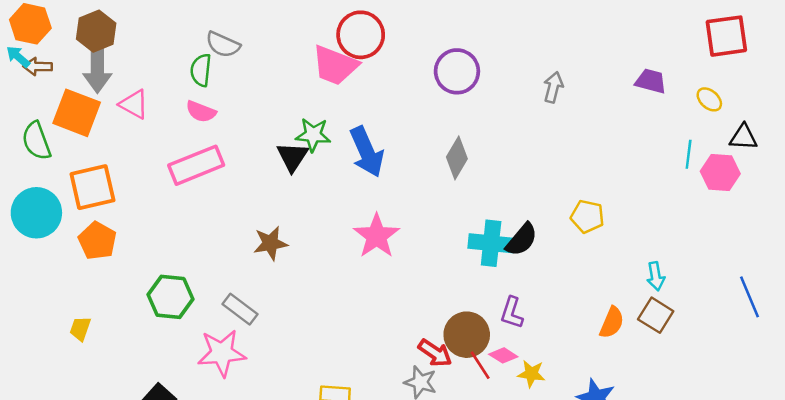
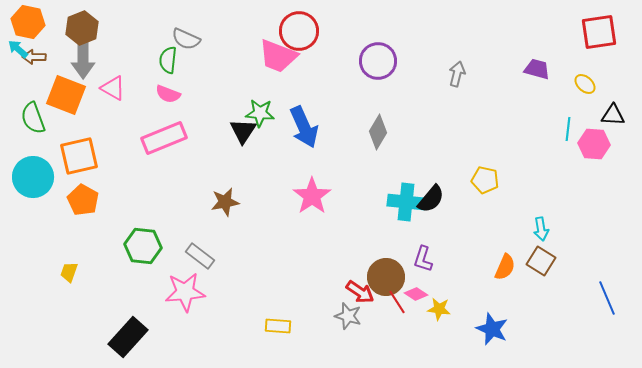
blue line: (750, 297) -> (607, 298), moved

